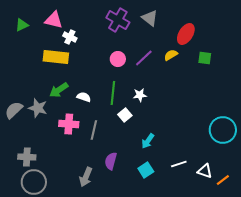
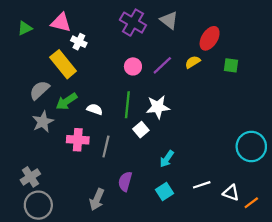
yellow rectangle: (56, 57) -> (63, 64), turned 45
white star: (140, 95) -> (158, 107), size x1.5
gray star: (38, 108) -> (43, 122), turned 30
gray semicircle: (14, 110) -> (39, 90), moved
gray cross: (27, 157) -> (30, 177), turned -36

